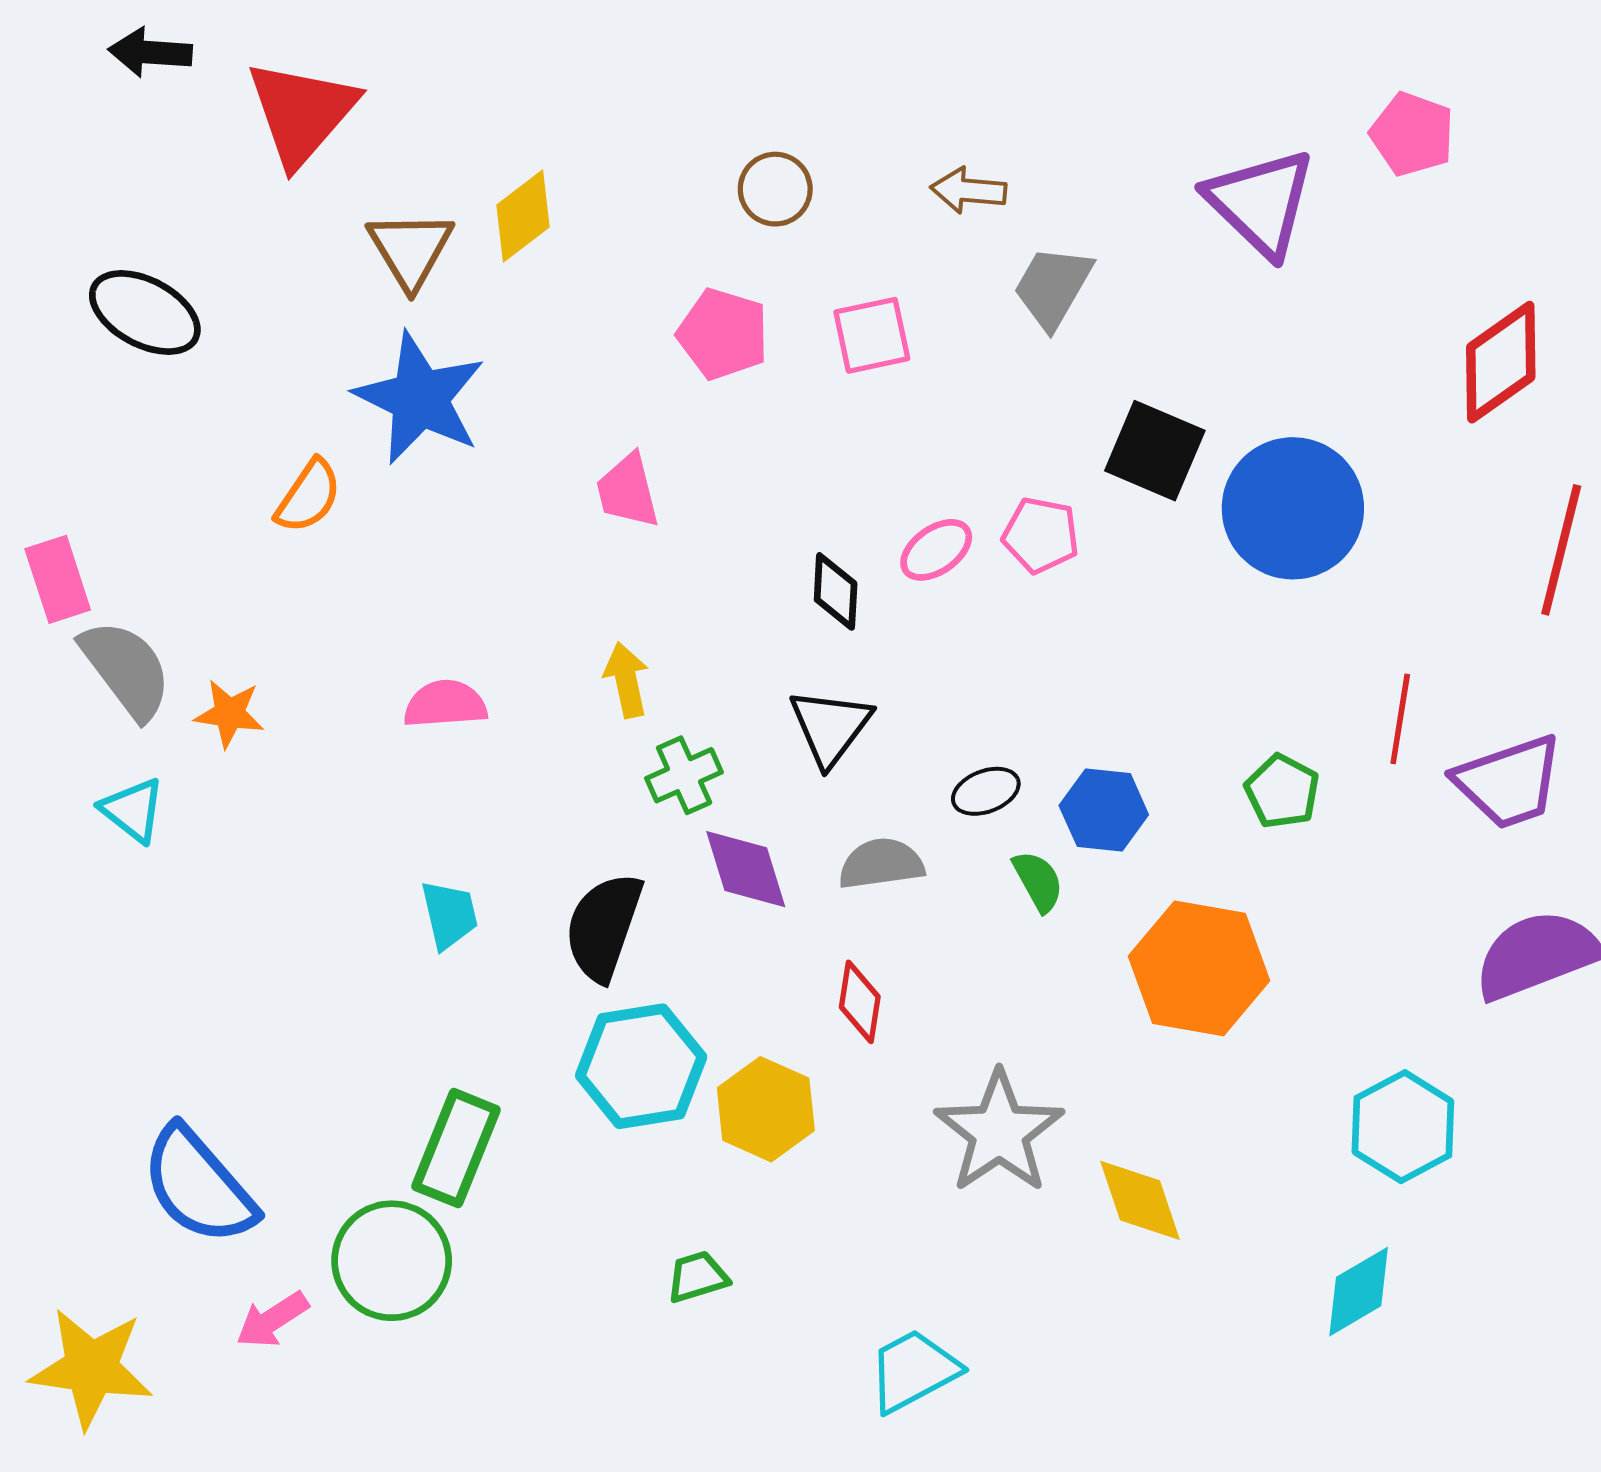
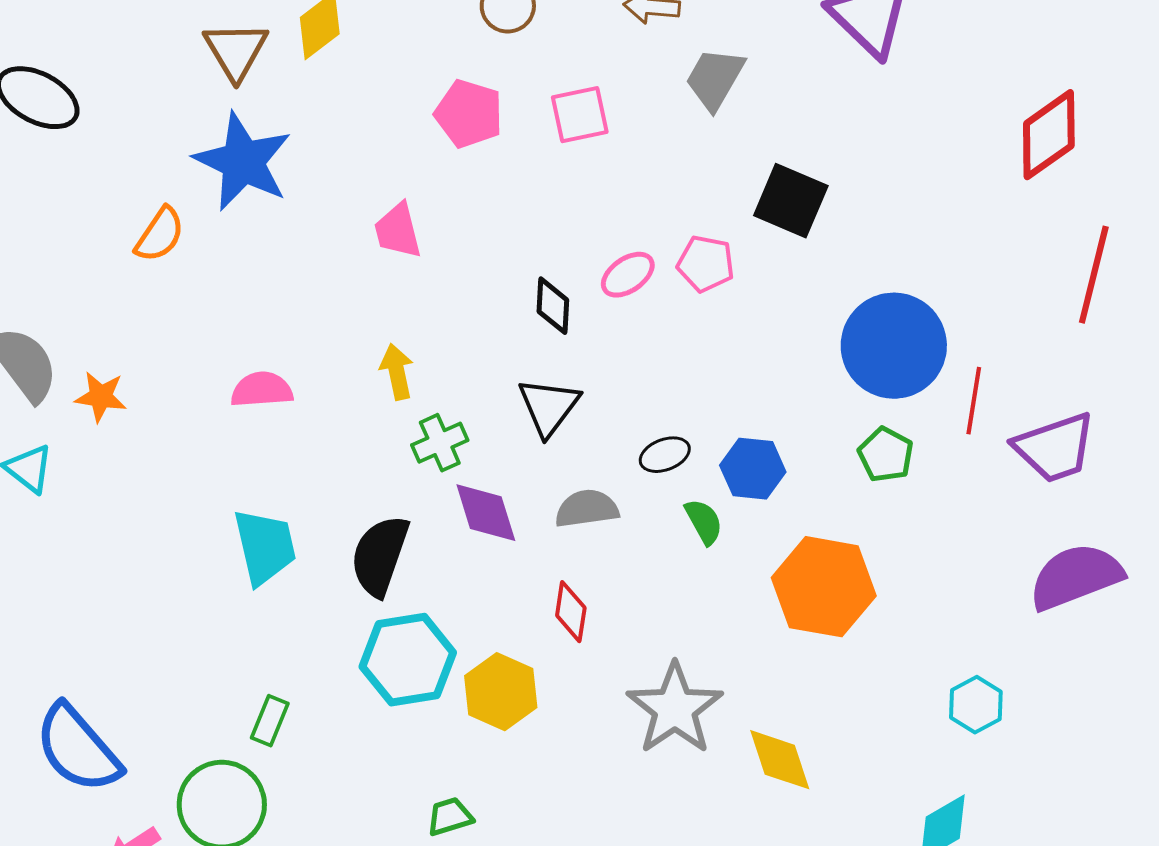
blue circle: (1293, 508) -> (894, 346), moved
cyan trapezoid: (449, 915) -> (265, 547), size x1.5
cyan hexagon: (1403, 1127) -> (976, 705), size x0.7
green rectangle: (456, 1148) -> (270, 721), size x0.6

